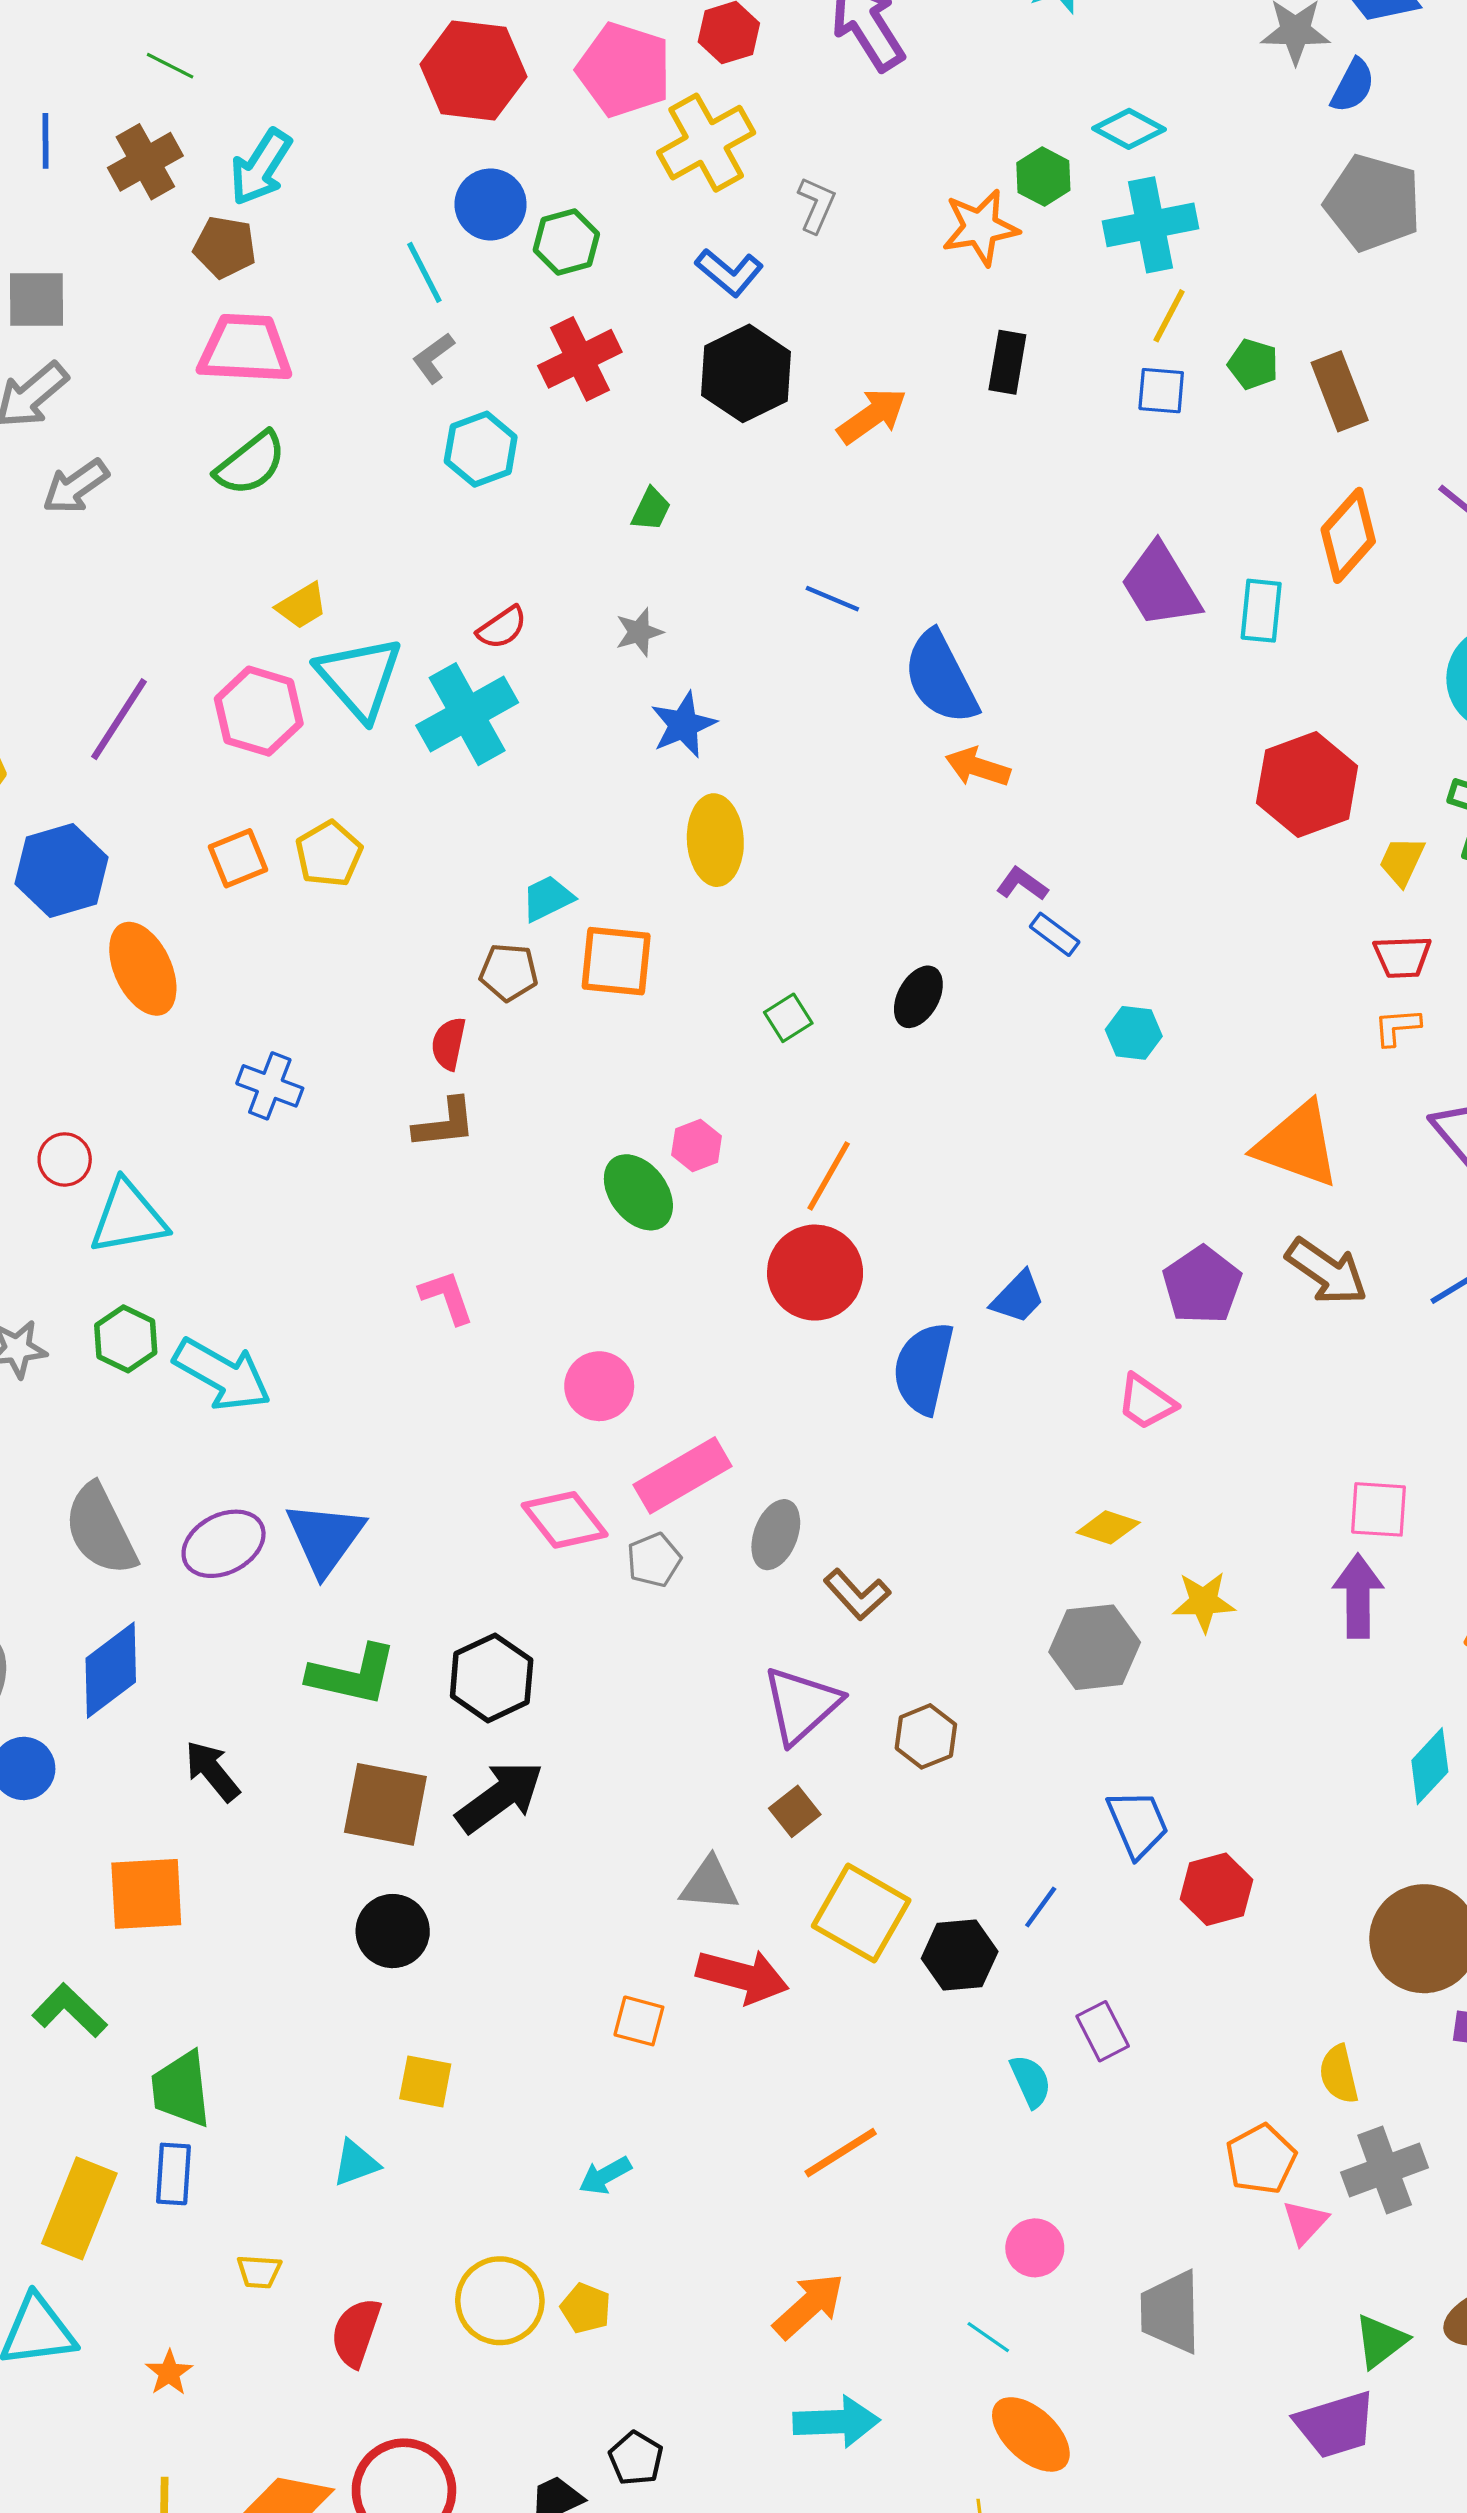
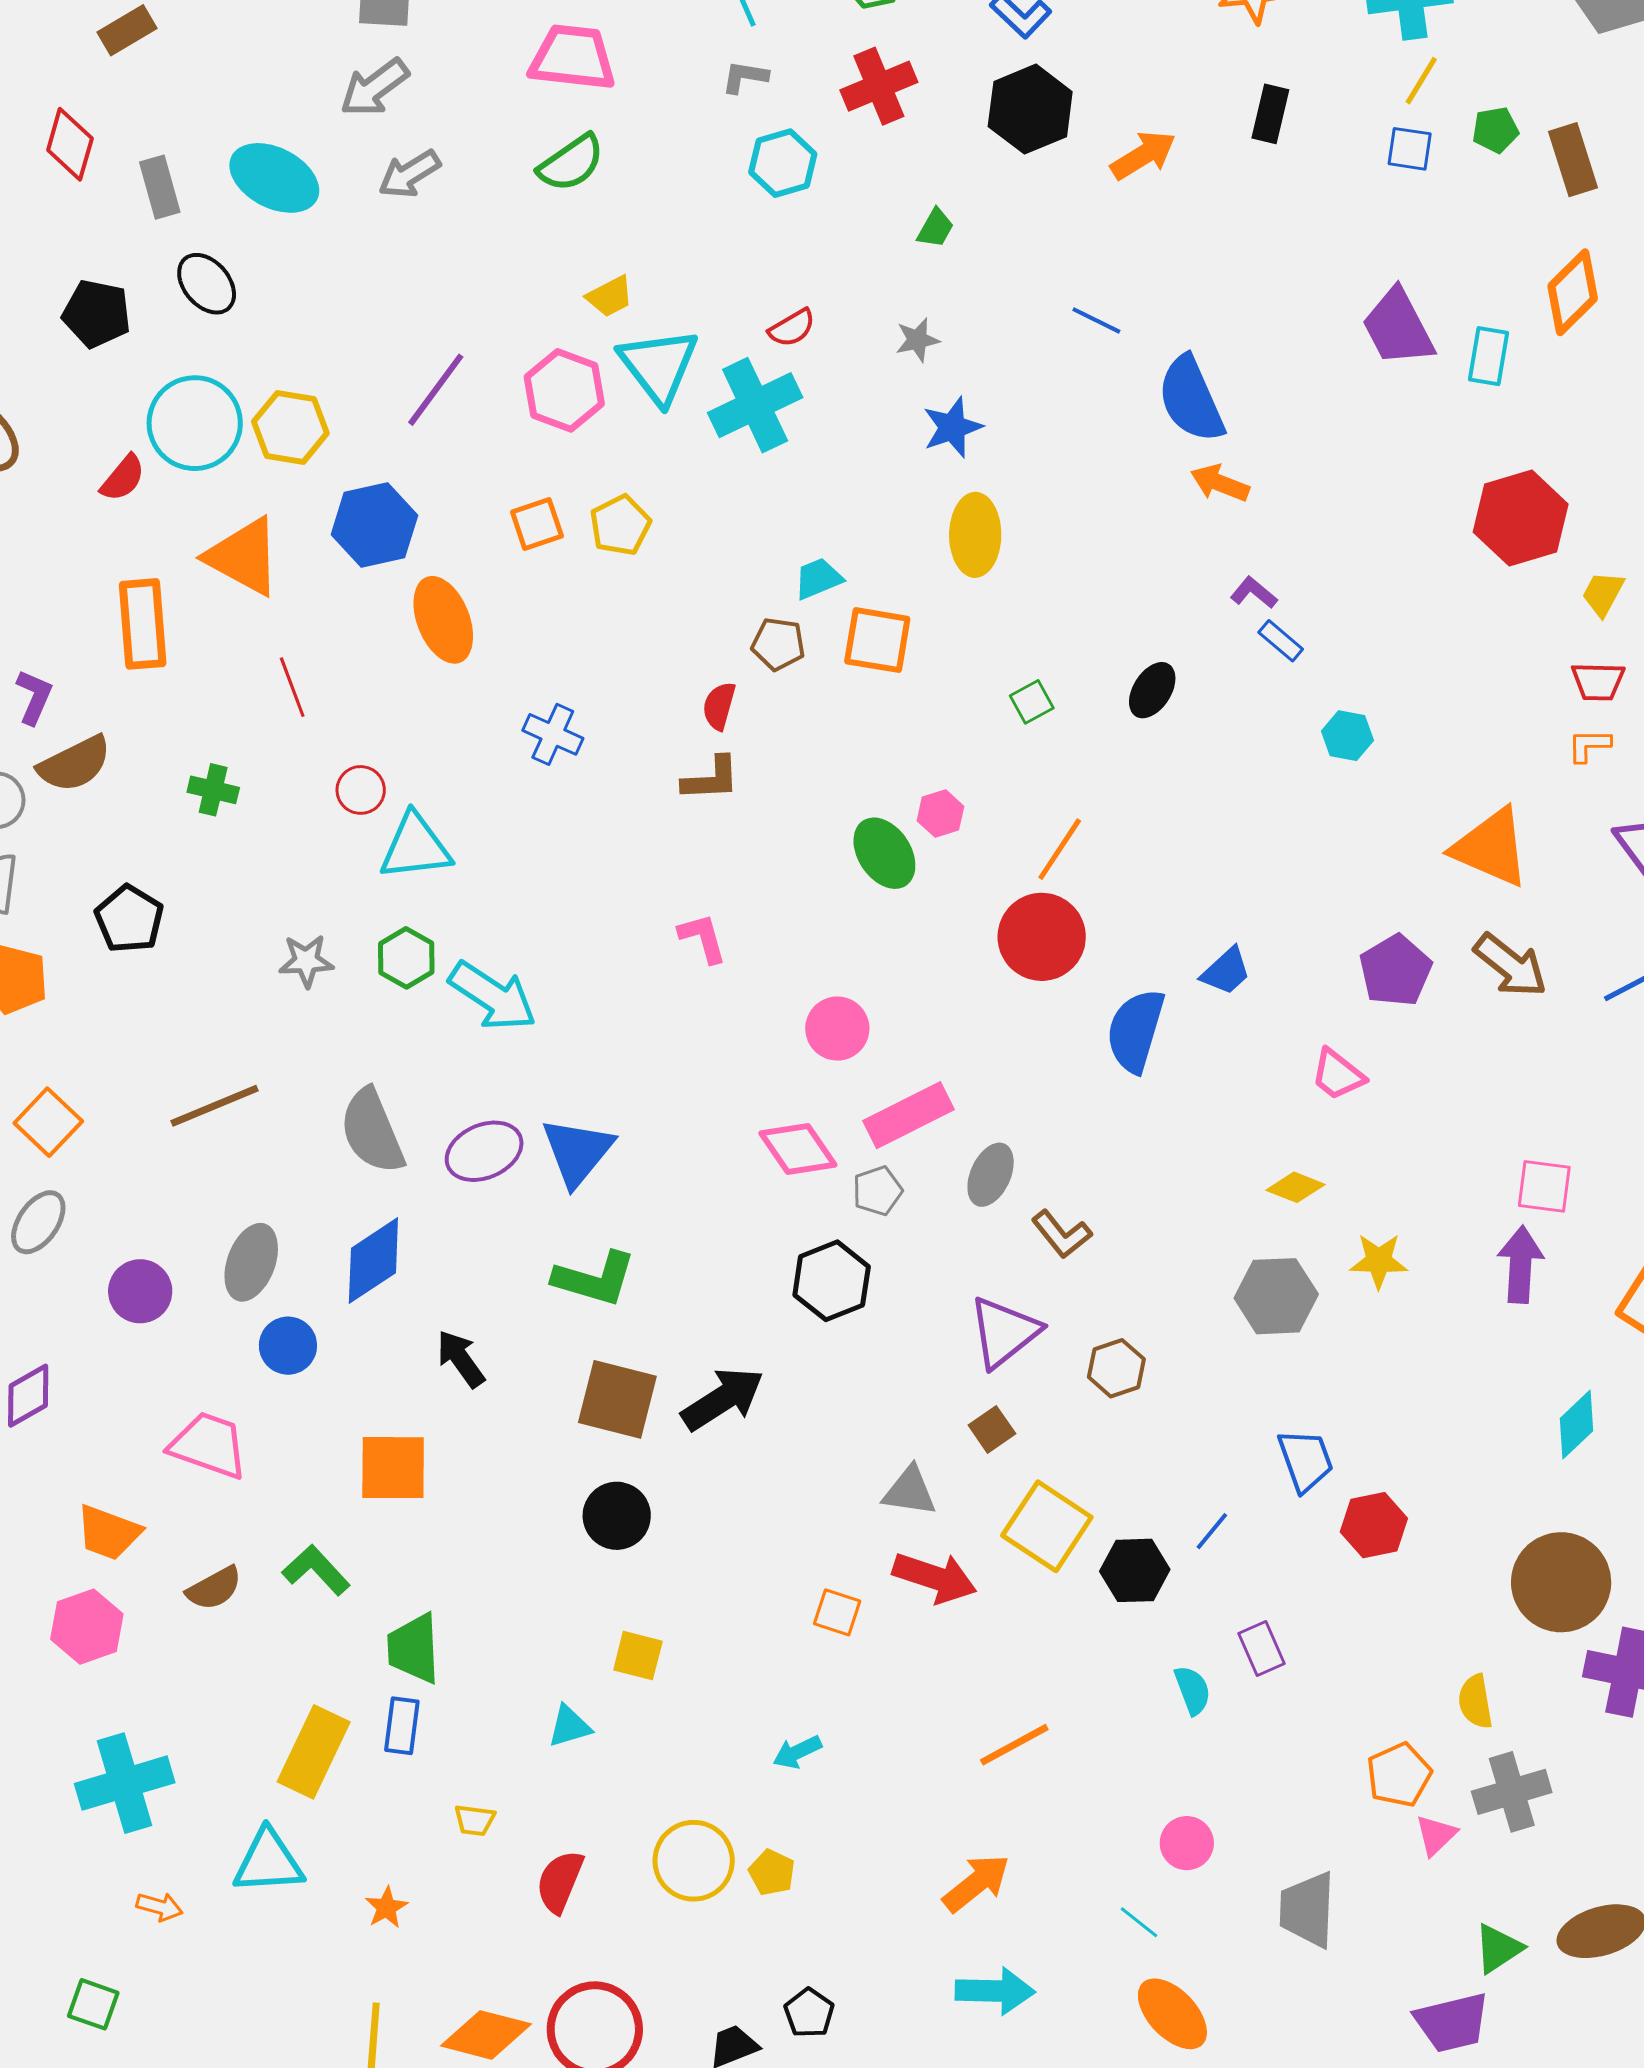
gray L-shape: (433, 358) -> (745, 77), turned 42
green pentagon: (1253, 364) -> (1495, 130), turned -30
black hexagon: (492, 1678) -> (832, 1281), moved

